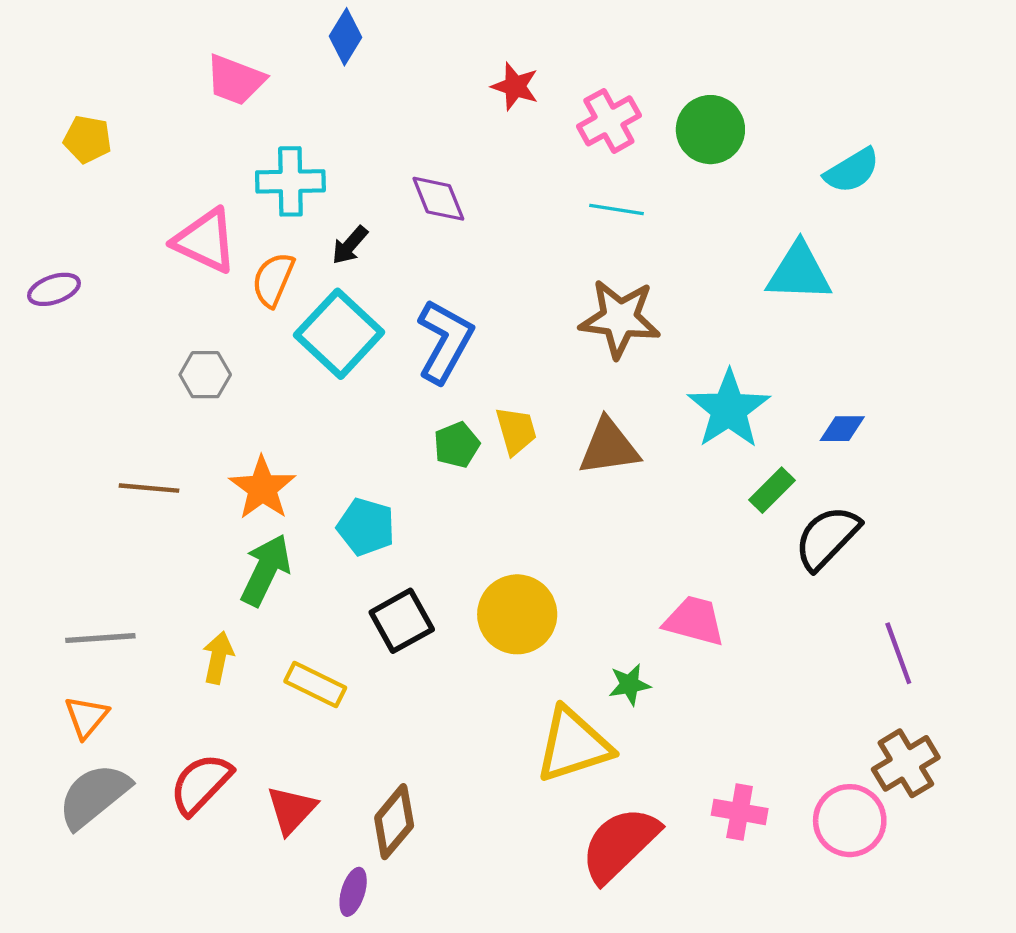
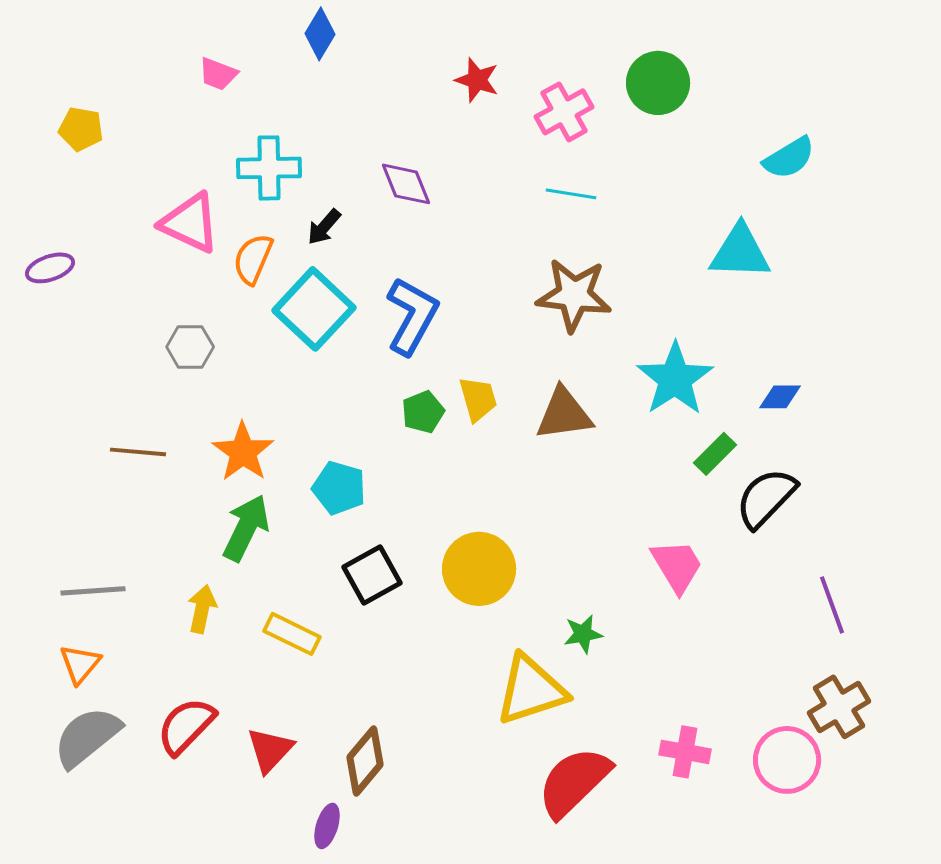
pink trapezoid: (235, 80) -> (218, 74), size x0.7
green circle: (710, 130) -> (658, 83), moved
pink trapezoid: (694, 621) -> (677, 566), moved, turned 44

